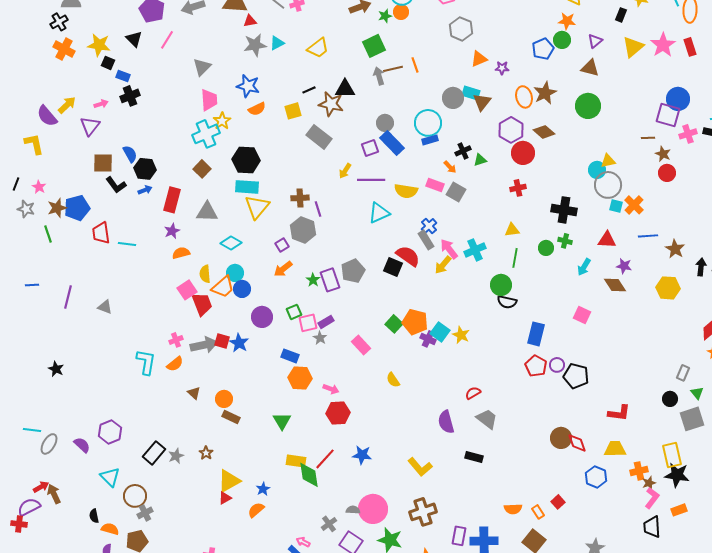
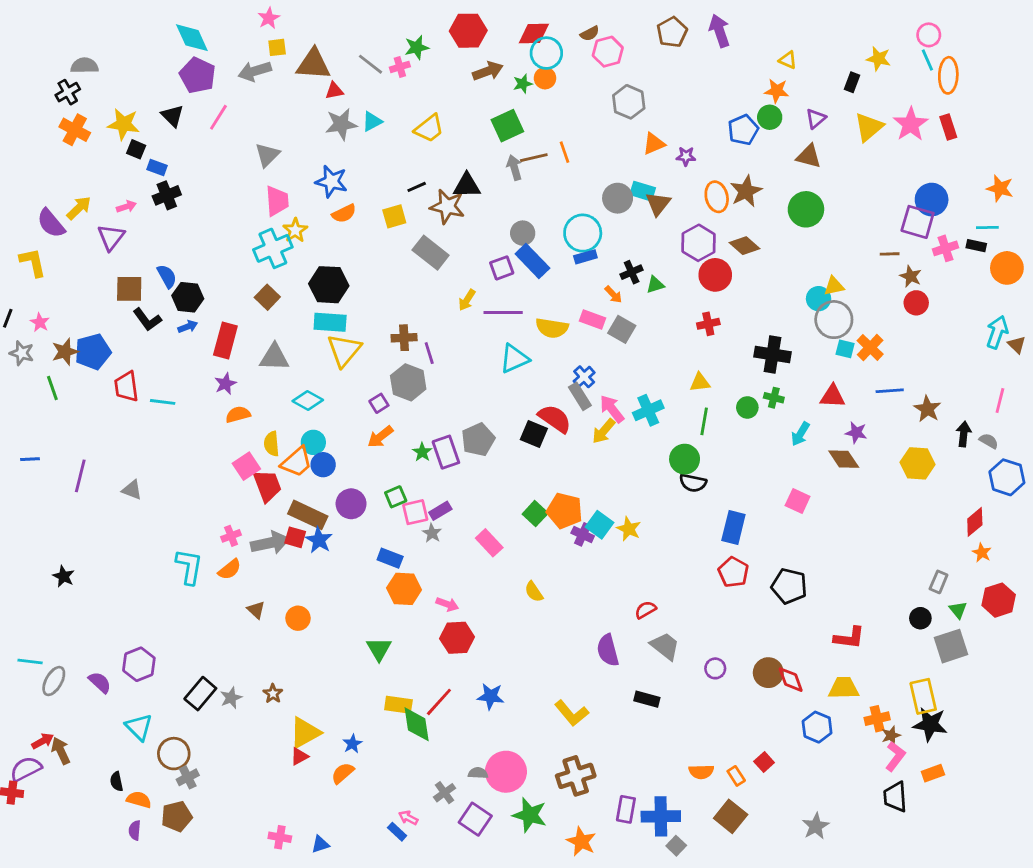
purple circle: (557, 365) -> (715, 668), moved
brown rectangle: (231, 417) -> (308, 515), moved, size x1.5

